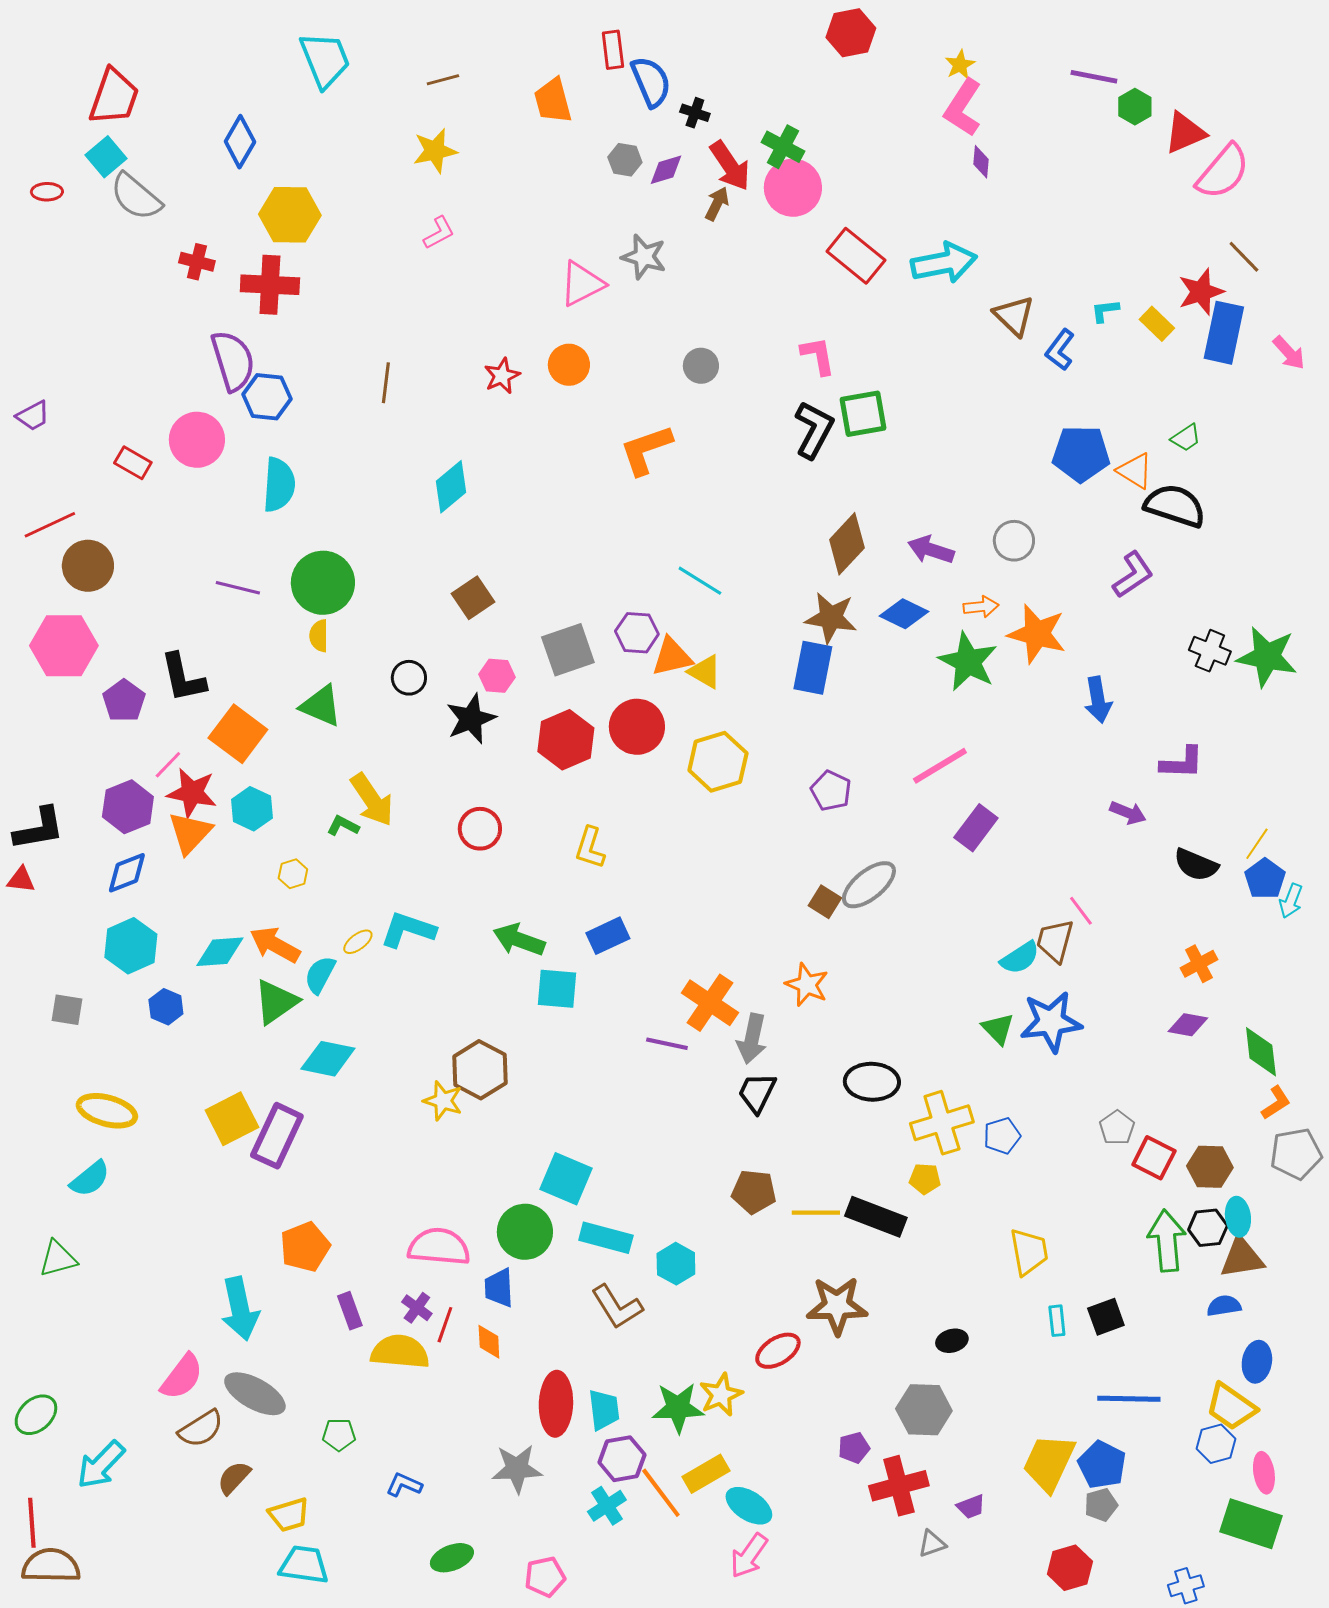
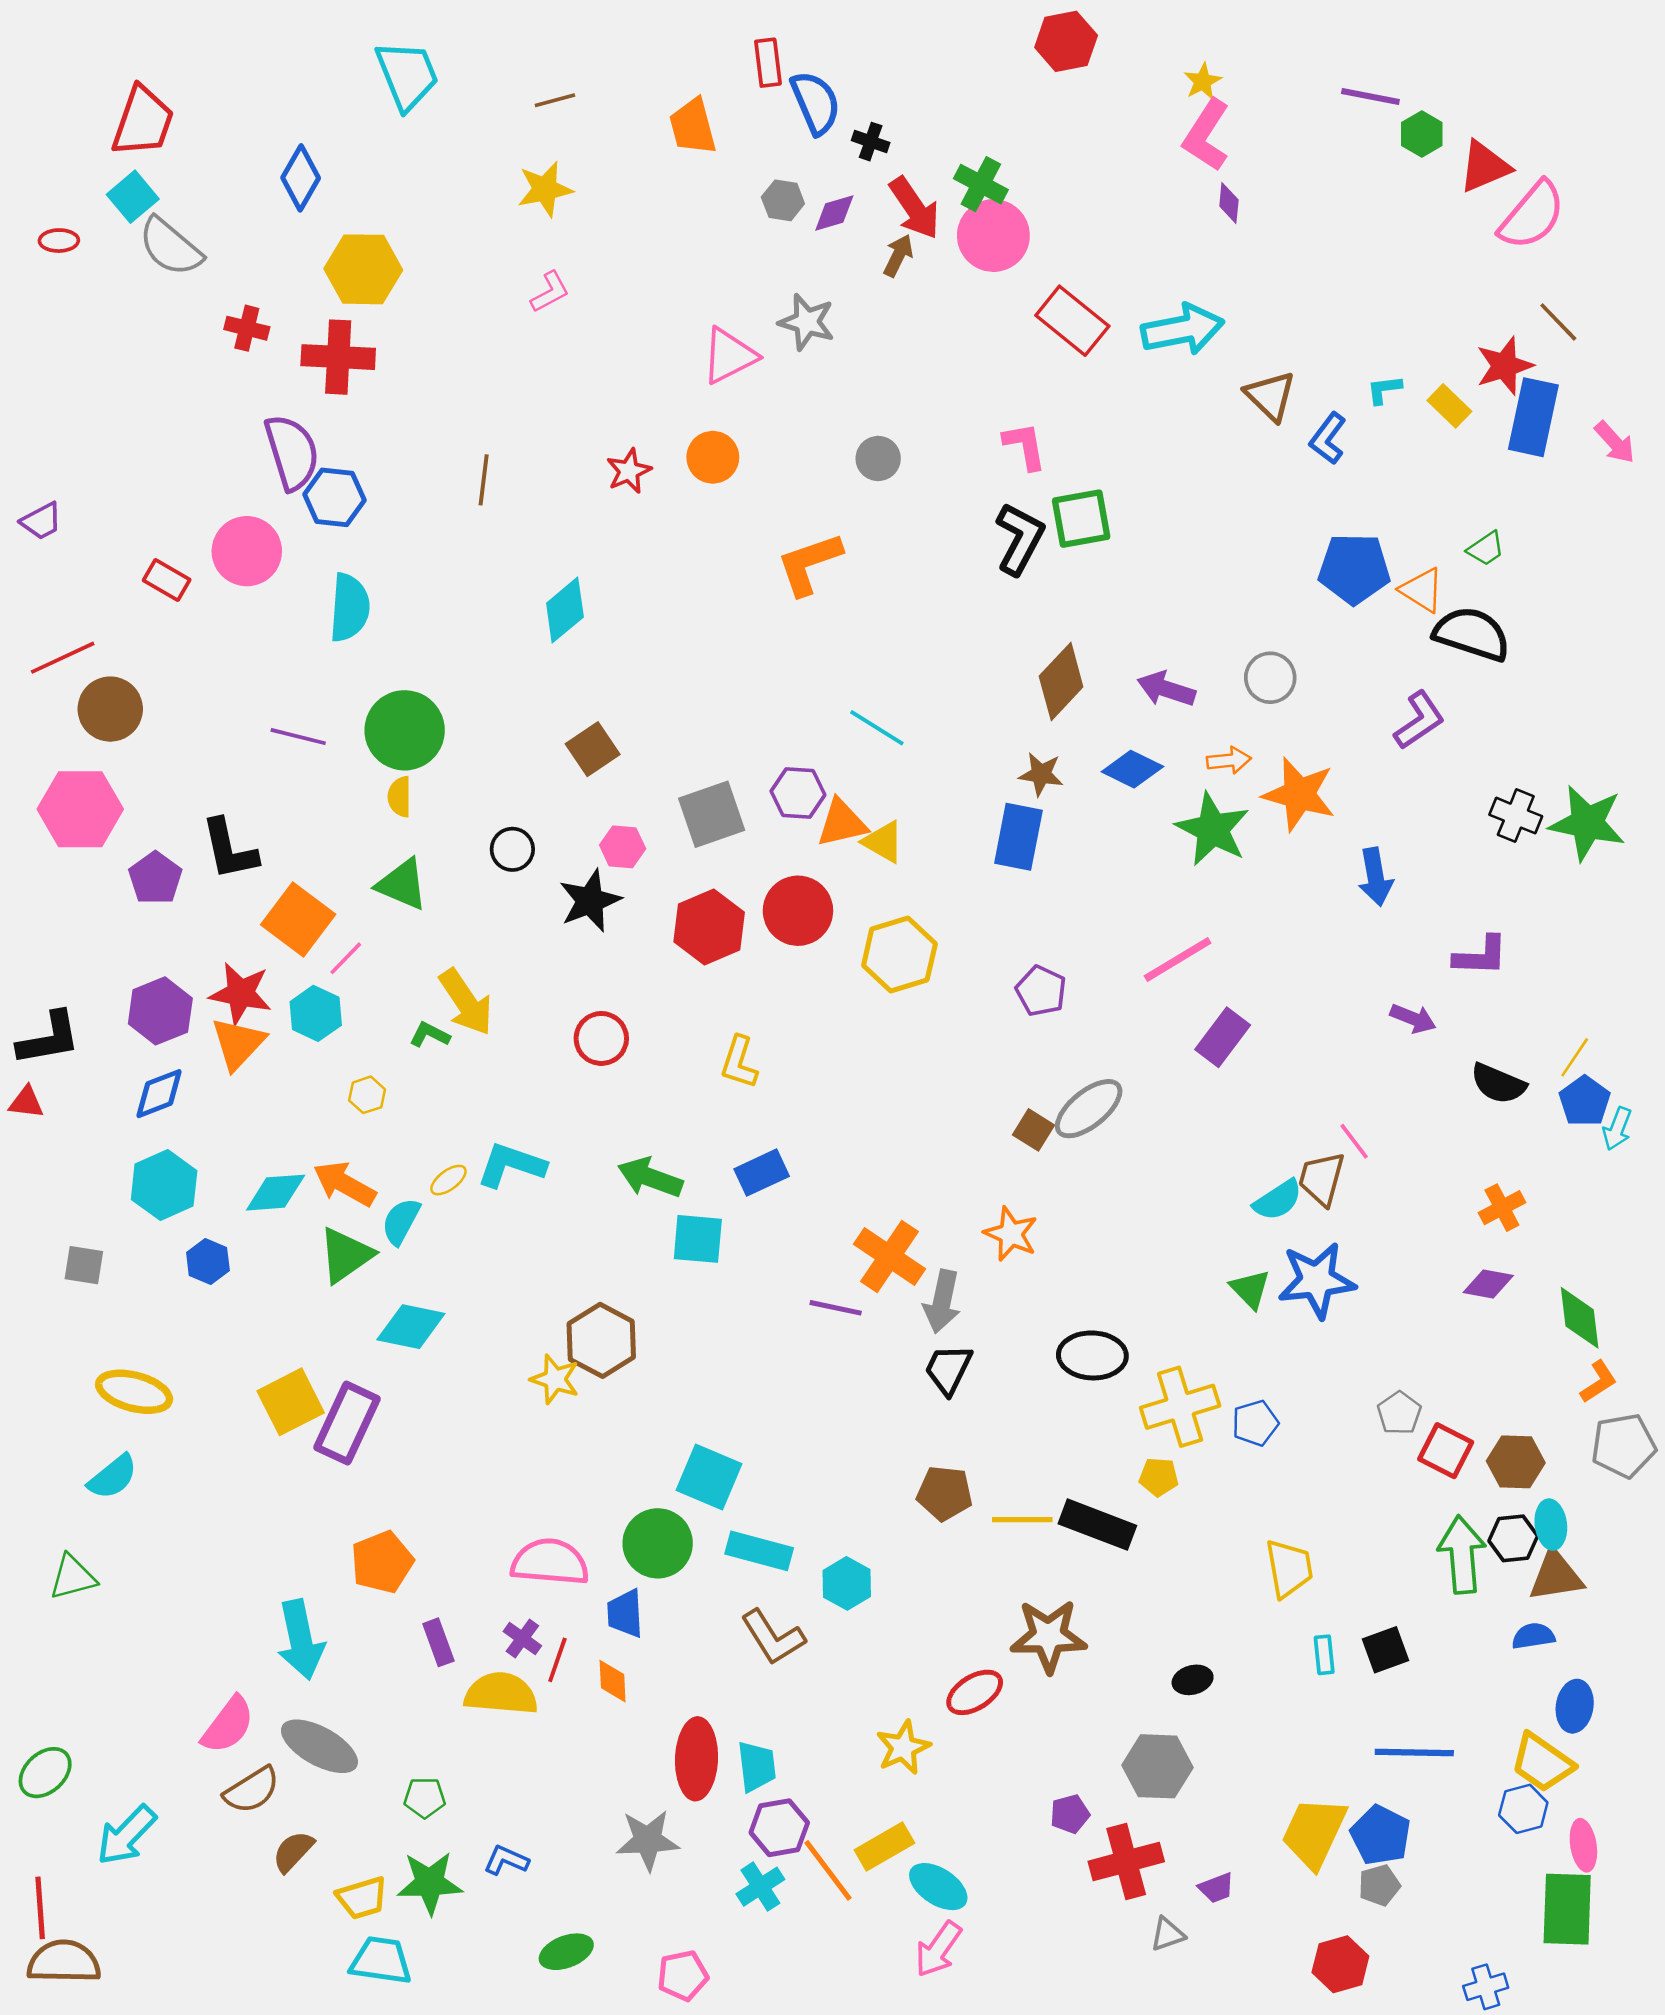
brown star: (831, 618) -> (1041, 774), size x0.7
pink line: (168, 765) -> (346, 958), moved
green star: (678, 1408) -> (430, 1883), moved
green rectangle: (1251, 1524) -> (1567, 1909), turned 74

